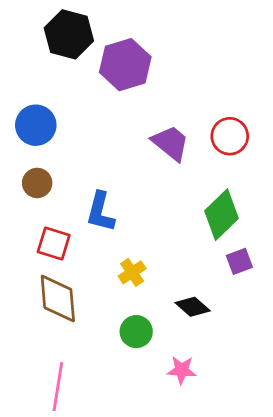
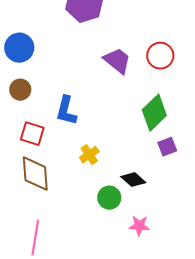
green circle: (136, 332) -> (109, 198), moved
pink star: (182, 370) -> (139, 226), moved

